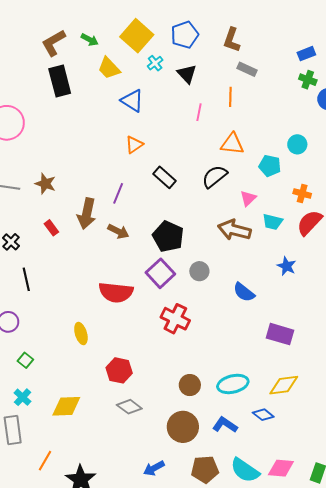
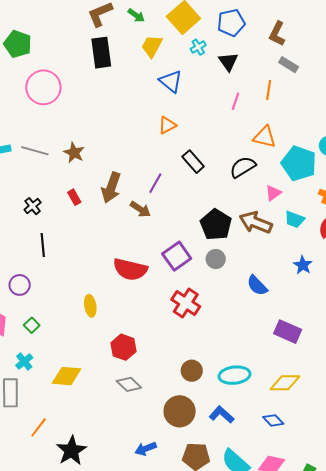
yellow trapezoid: (109, 68) -> (152, 46), turned 65
cyan pentagon: (270, 166) -> (299, 163), size x1.6
purple line: (118, 193) -> (155, 183), moved
black pentagon: (168, 236) -> (216, 225), moved
blue diamond: (263, 415) -> (273, 420), moved

